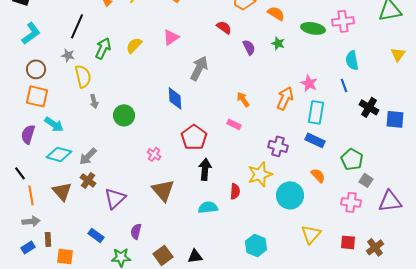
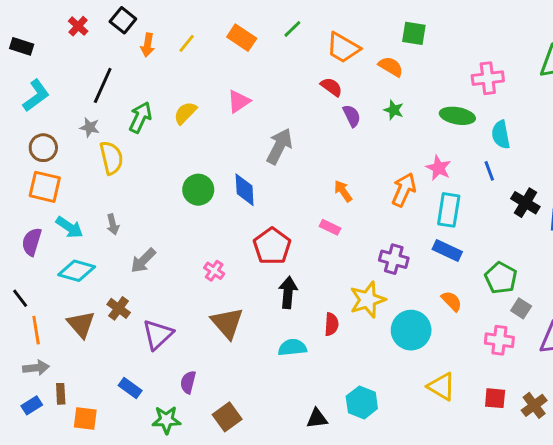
red semicircle: (224, 27) -> (331, 87), moved
green ellipse: (313, 28) -> (457, 116), moved
gray arrow: (94, 101) -> (113, 224), moved
green circle: (124, 115) -> (198, 190), moved
gray arrow: (88, 156) -> (143, 261), moved
yellow triangle: (311, 234) -> (441, 387), turned -40
black triangle: (195, 256) -> (317, 418), moved

